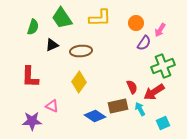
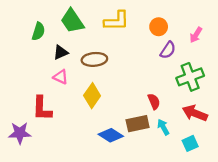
pink arrow: (160, 30) -> (196, 35), moved
red L-shape: (30, 77) -> (42, 108), moved
red arrow: (154, 92) -> (195, 113), moved, turned 55
pink triangle: (52, 106) -> (61, 77), moved
purple star: (32, 121) -> (20, 133), moved

